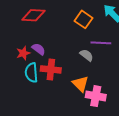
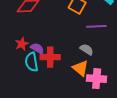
purple semicircle: (39, 49) -> (37, 48), moved
gray semicircle: (87, 55) -> (87, 49), moved

